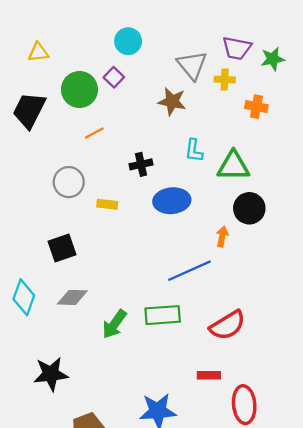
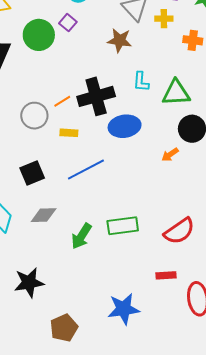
orange line: (94, 133) -> (62, 101), moved
black cross: (141, 164) -> (96, 96), size x1.8
orange arrow: (222, 237) -> (170, 155), turned -132
blue line: (189, 271) -> (86, 170), moved

